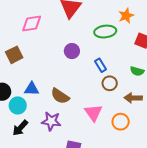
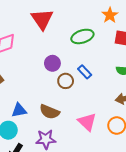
orange star: (126, 16) -> (110, 15), moved
brown circle: (110, 83) -> (66, 81), moved

